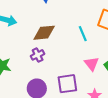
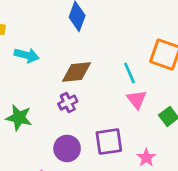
pink triangle: (92, 64) -> (137, 99), moved

